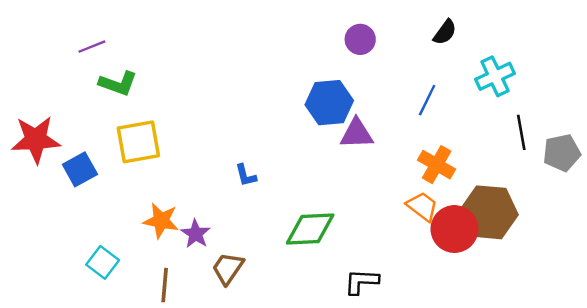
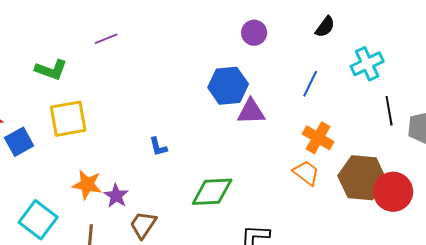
purple line: (92, 47) -> (106, 39), moved
red circle: (454, 229) -> (393, 192), moved
cyan square: (103, 262) -> (38, 220), size x1.4

